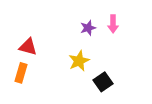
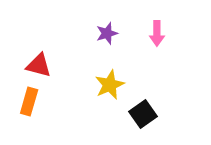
purple star: (88, 28) -> (107, 33), moved

